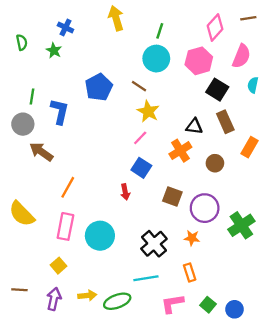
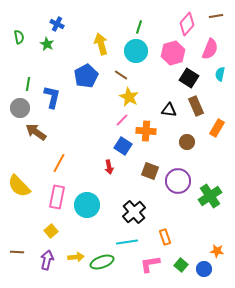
yellow arrow: (116, 18) -> (101, 44), moved
orange cross: (180, 151) -> (146, 131), moved, turned 36
orange star: (192, 238) -> (217, 251), moved

